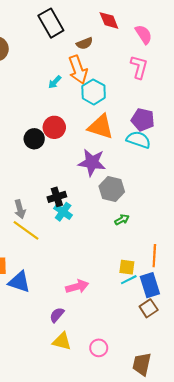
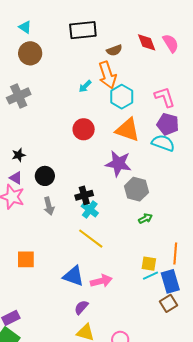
red diamond: (109, 20) -> (147, 42), moved
black rectangle: (51, 23) -> (83, 30), turned -68
pink L-shape: (139, 67) -> (165, 97), moved, turned -35
black circle: (34, 139) -> (45, 176), moved
yellow line: (26, 230) -> (91, 239), moved
blue triangle: (19, 282) -> (73, 276), moved

